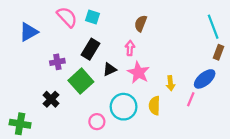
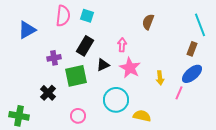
pink semicircle: (67, 17) -> (63, 16), turned 50
brown semicircle: (141, 23) -> (148, 22), moved
brown rectangle: (218, 52) -> (192, 49), moved
green square: (81, 81) -> (76, 76), turned 30
yellow semicircle: (154, 106) -> (142, 116), moved, turned 102
pink circle: (97, 122) -> (78, 116), moved

